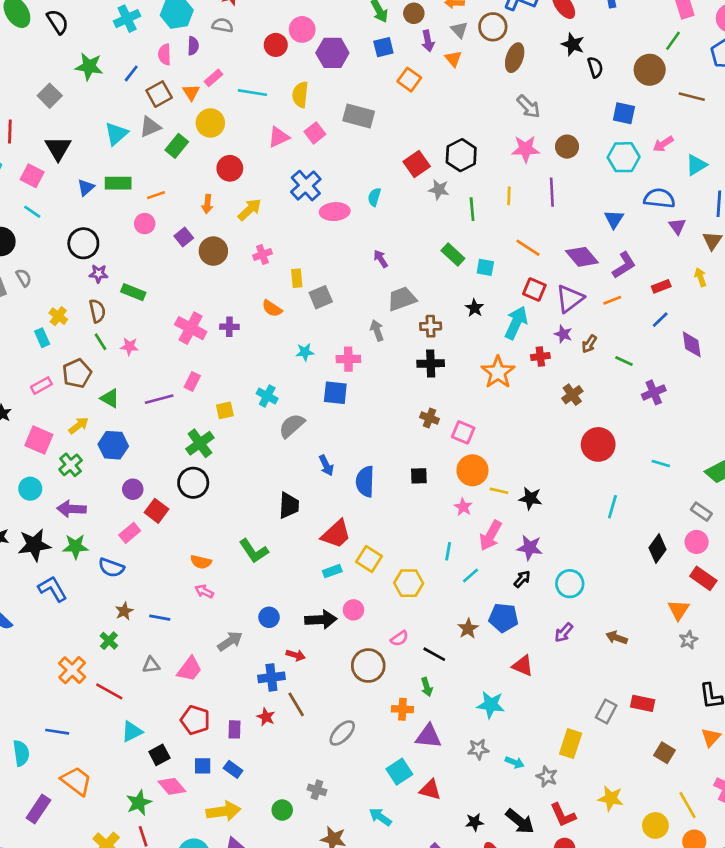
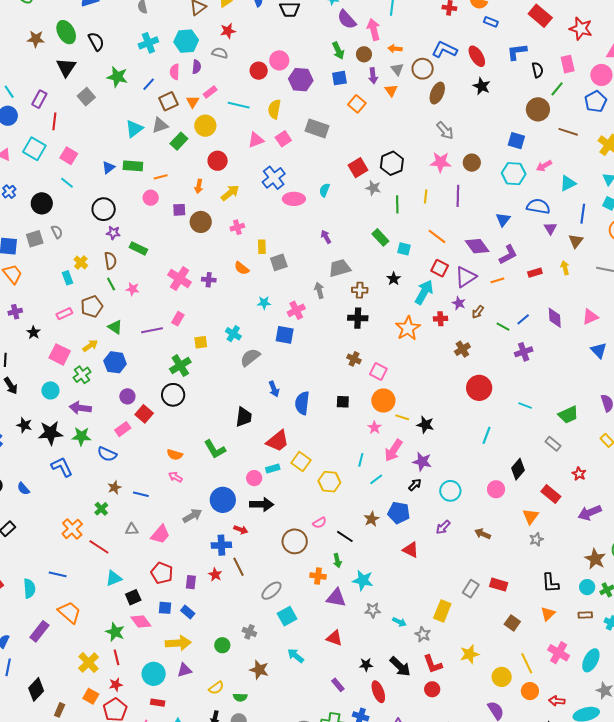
black semicircle: (595, 67) -> (538, 70), moved
black triangle: (58, 148) -> (66, 67), moved
purple square: (184, 237) -> (179, 210), turned 32
blue line: (660, 320) -> (523, 319), moved
pink cross: (348, 359) -> (296, 310), turned -30
pink circle: (697, 542) -> (496, 489), moved
pink circle: (353, 610) -> (254, 478), moved
blue circle: (269, 617) -> (223, 500), size x1.6
cyan star: (491, 705) -> (363, 580), moved
cyan square: (399, 772) -> (287, 616), moved
yellow star: (611, 798) -> (470, 654), turned -30
green star: (139, 803) -> (115, 632), turned -30

